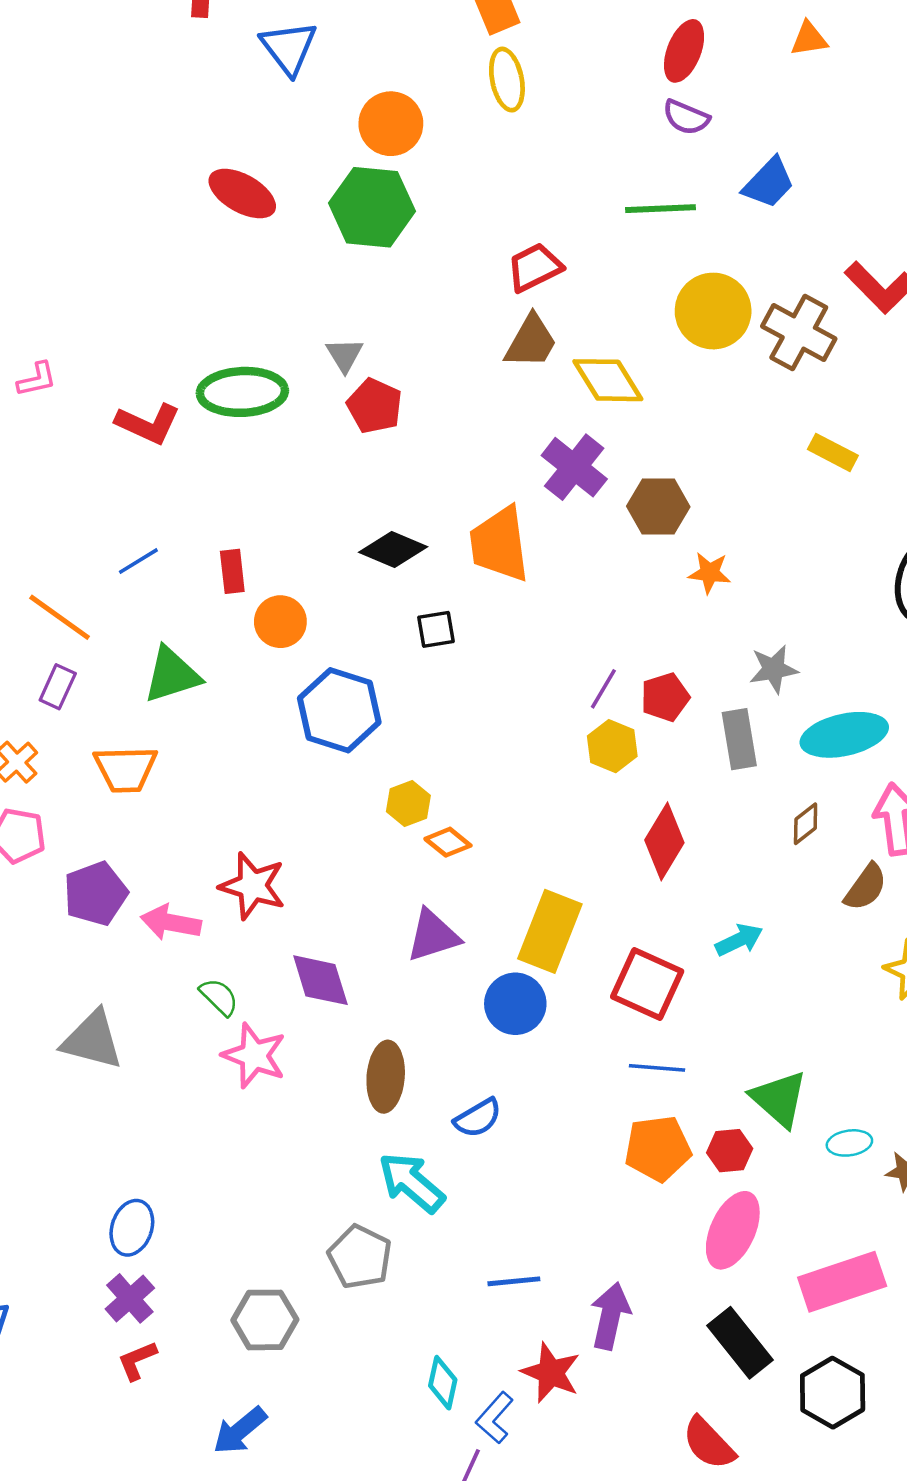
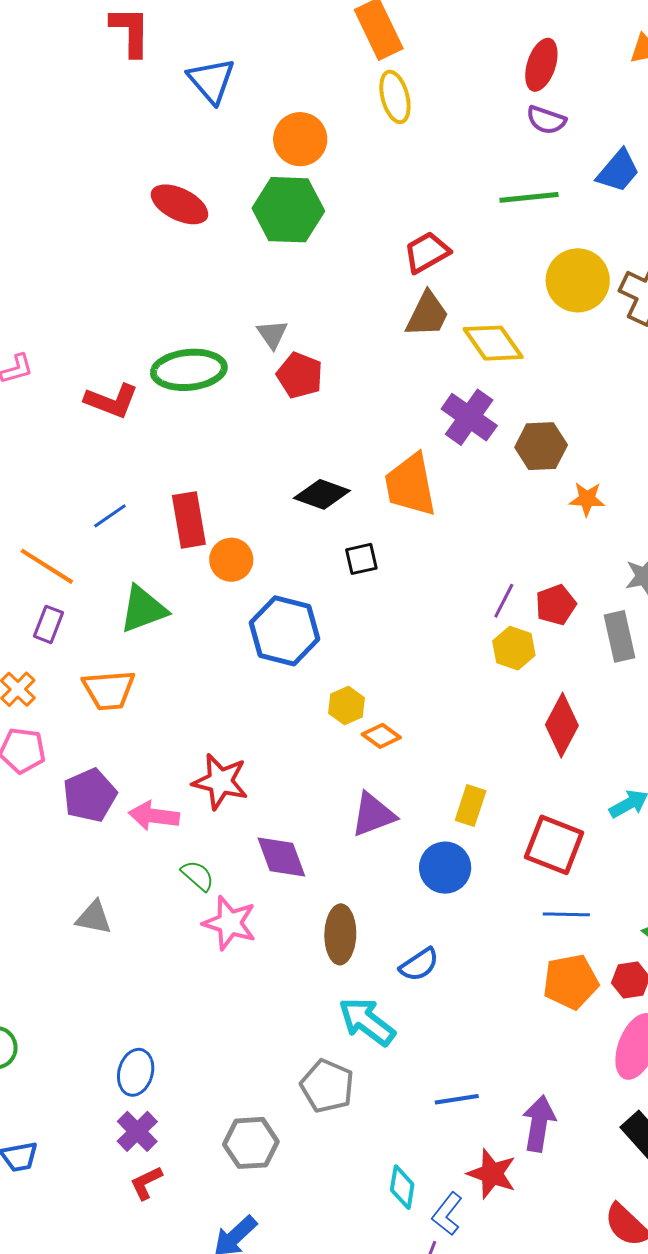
red rectangle: (232, 571) -> (189, 520), size x1.5
yellow rectangle: (550, 931) -> (471, 806), size x0.6
gray triangle: (92, 1040) -> (94, 917), size x0.7

